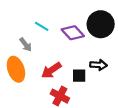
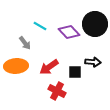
orange ellipse: (16, 69) -> (16, 66), turned -75

